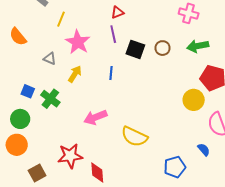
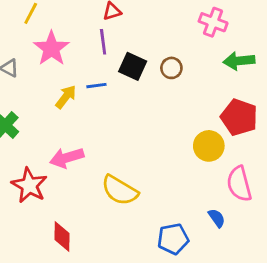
green arrow: (198, 46) -> (239, 61), moved
blue line: (111, 73) -> (96, 86), moved, turned 72
yellow arrow: (75, 74) -> (66, 97), moved
red star: (70, 156) -> (29, 185), moved, turned 30

